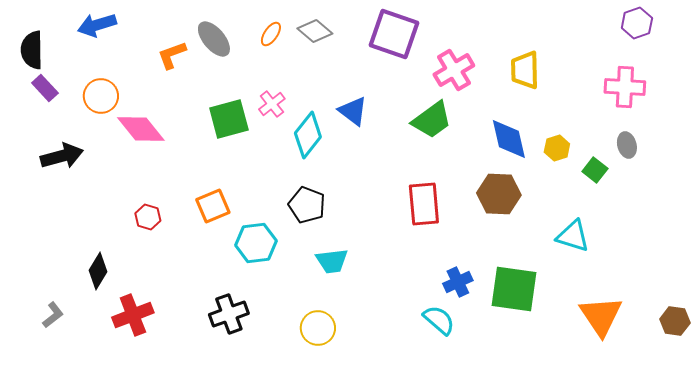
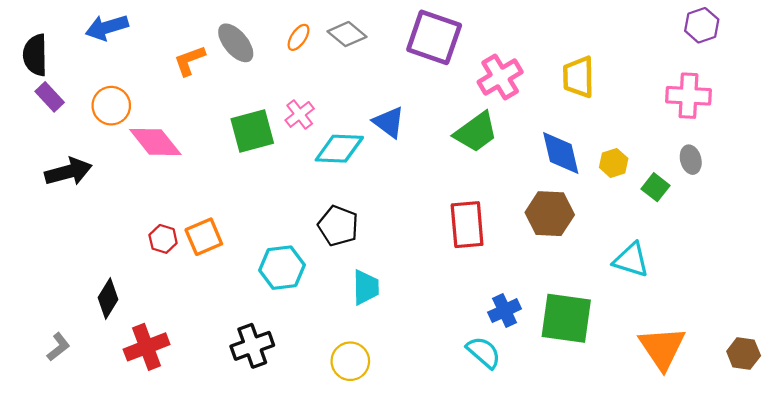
cyan diamond: (308, 135) -> (339, 149), turned 54
orange square: (213, 206) -> (204, 237), moved
cyan trapezoid: (332, 261) -> (366, 287), turned -84

